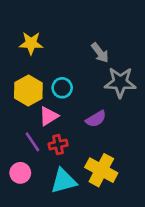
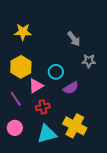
gray star: (120, 82) -> (89, 61), size x0.6
cyan circle: (62, 88) -> (56, 72), moved
purple line: (32, 142) -> (16, 99), moved

